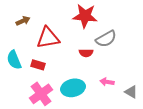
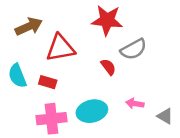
brown arrow: (23, 21) -> (29, 27), size x1.5
red semicircle: (86, 53) -> (108, 67), turned -128
pink cross: (41, 94) -> (51, 119), turned 30

